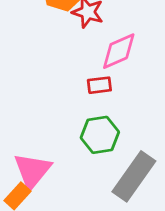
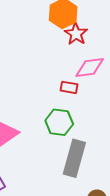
gray rectangle: (134, 176) -> (74, 158), turned -36

